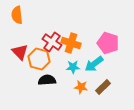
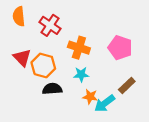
red cross: (52, 42) -> (50, 25), moved
cyan arrow: (94, 64) -> (105, 103), moved
brown rectangle: (103, 87) -> (127, 86), moved

